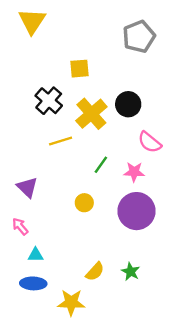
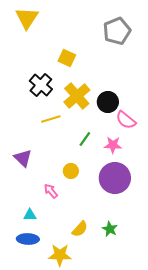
yellow square: (80, 69) -> (67, 58), turned 30
black circle: (128, 104) -> (108, 102), moved
pink arrow: (20, 226) -> (51, 191), moved

